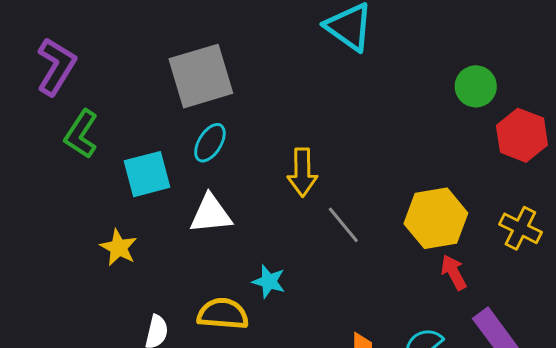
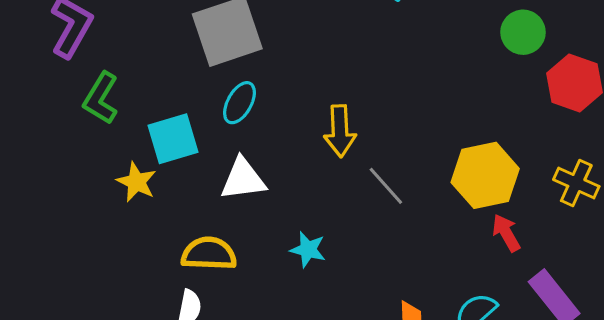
yellow star: (119, 247) -> (136, 182), moved
yellow semicircle: (223, 314) -> (209, 254), moved

